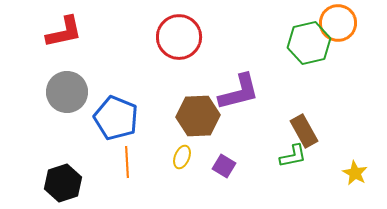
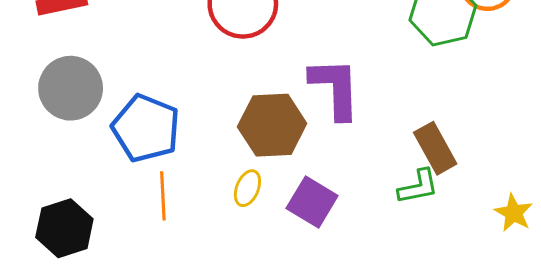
purple L-shape: (239, 92) -> (335, 88), turned -78
purple square: (224, 166) -> (312, 202), size x1.4

